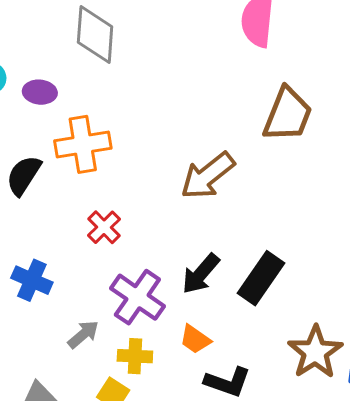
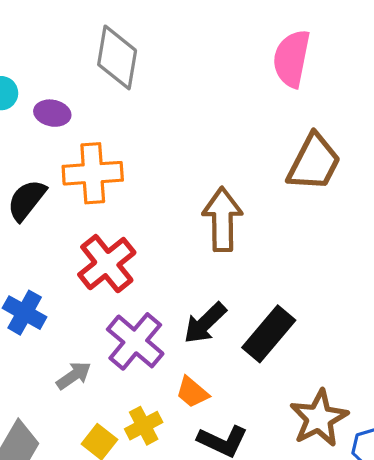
brown arrow: (208, 176) -> (222, 219), turned 122
red cross: (104, 227) -> (107, 264), size x1.6
yellow cross: (135, 356) -> (144, 426), moved, turned -36

